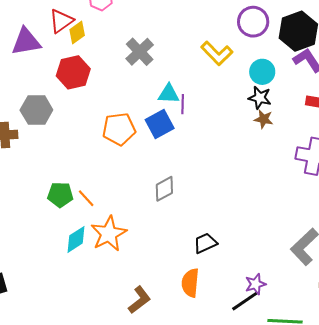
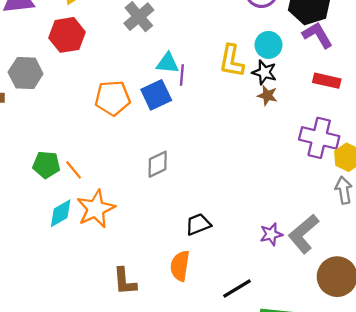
yellow L-shape: (217, 53) -> (232, 61), moved, turned 52
purple star: (255, 284) -> (271, 234), moved
brown L-shape: (139, 300) -> (125, 281), turned 120

